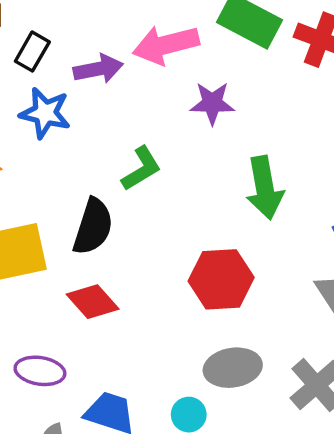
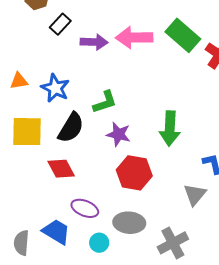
purple star: (212, 103) -> (118, 134), moved
blue star: (45, 113) -> (55, 88), moved
purple ellipse: (40, 371) -> (85, 208), moved

